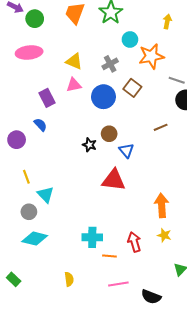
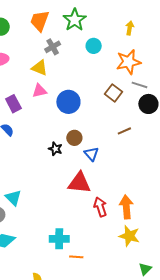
orange star: (151, 56) -> (129, 62), moved
gray cross: (110, 64) -> (53, 47), moved
brown square: (132, 88) -> (113, 93), moved
yellow star: (164, 235) -> (129, 236), size x1.5
red arrow: (134, 242) -> (100, 207), moved

